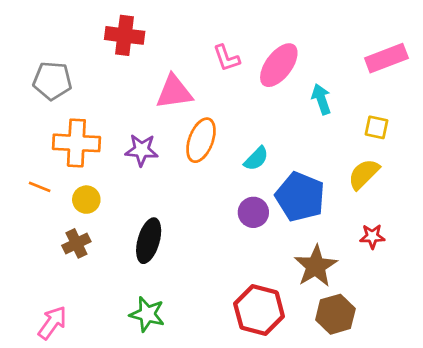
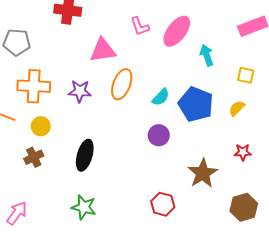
yellow semicircle: (364, 174) -> (237, 108), size x0.7
blue pentagon: (300, 197) -> (196, 104), moved
red hexagon: (259, 310) -> (163, 204), size x0.7
brown hexagon: (335, 314) -> (244, 207), moved

